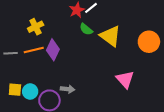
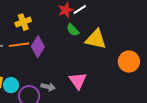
yellow triangle: (110, 36) -> (96, 39), turned -30
orange circle: (149, 42) -> (129, 62), moved
pink triangle: (125, 79) -> (78, 81), moved

